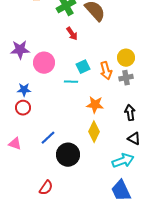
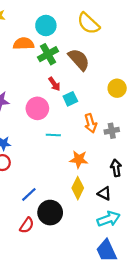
yellow circle: (126, 58) -> (117, 88), moved
pink circle: (44, 63) -> (37, 108), moved
cyan square: (83, 67) -> (70, 99), moved
black triangle: (134, 139) -> (104, 193), moved
red semicircle: (46, 188) -> (27, 225), moved

